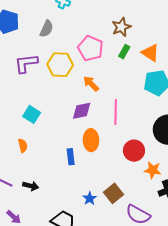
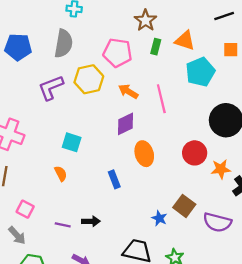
gray semicircle: (47, 29) -> (64, 43), size x1.4
pink line: (116, 112) -> (161, 99), moved
orange semicircle: (23, 146) -> (61, 174), moved
blue rectangle: (71, 157) -> (114, 179), moved

